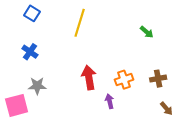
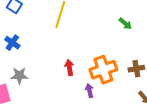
red arrow: (89, 78) -> (69, 68), size x0.7
orange cross: (124, 80) -> (103, 70), size x1.5

